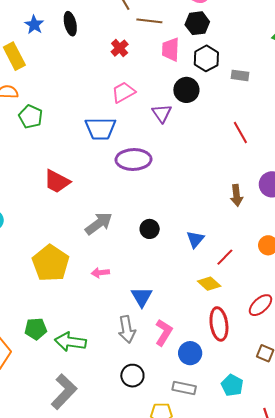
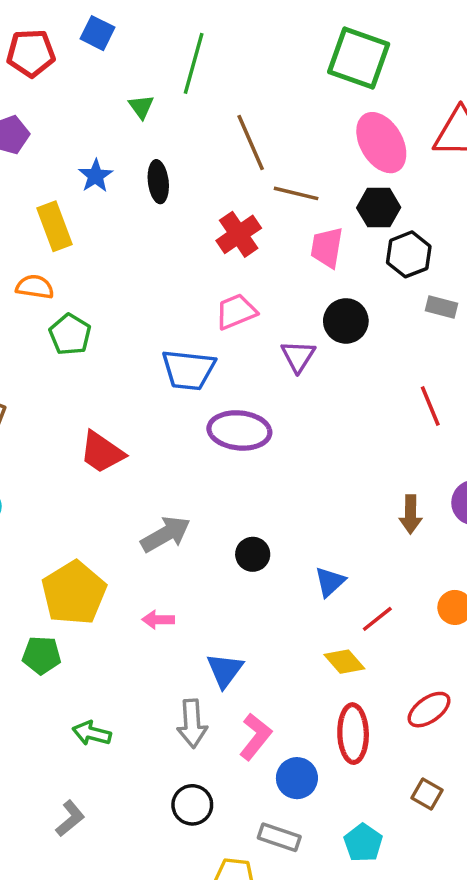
red cross: (120, 48) -> (239, 234), size x1.4
black hexagon: (206, 58) -> (409, 254), moved
green pentagon: (36, 329) -> (42, 655), moved
green arrow: (70, 342) -> (92, 733), size x0.7
gray L-shape: (64, 392) -> (70, 818), size x0.6

